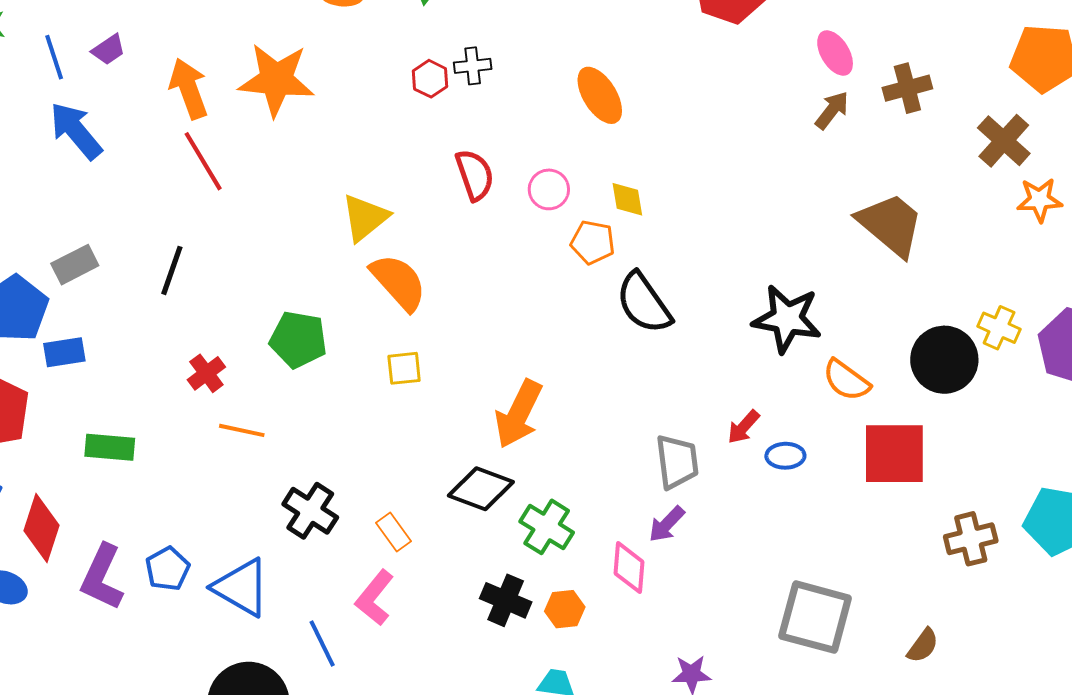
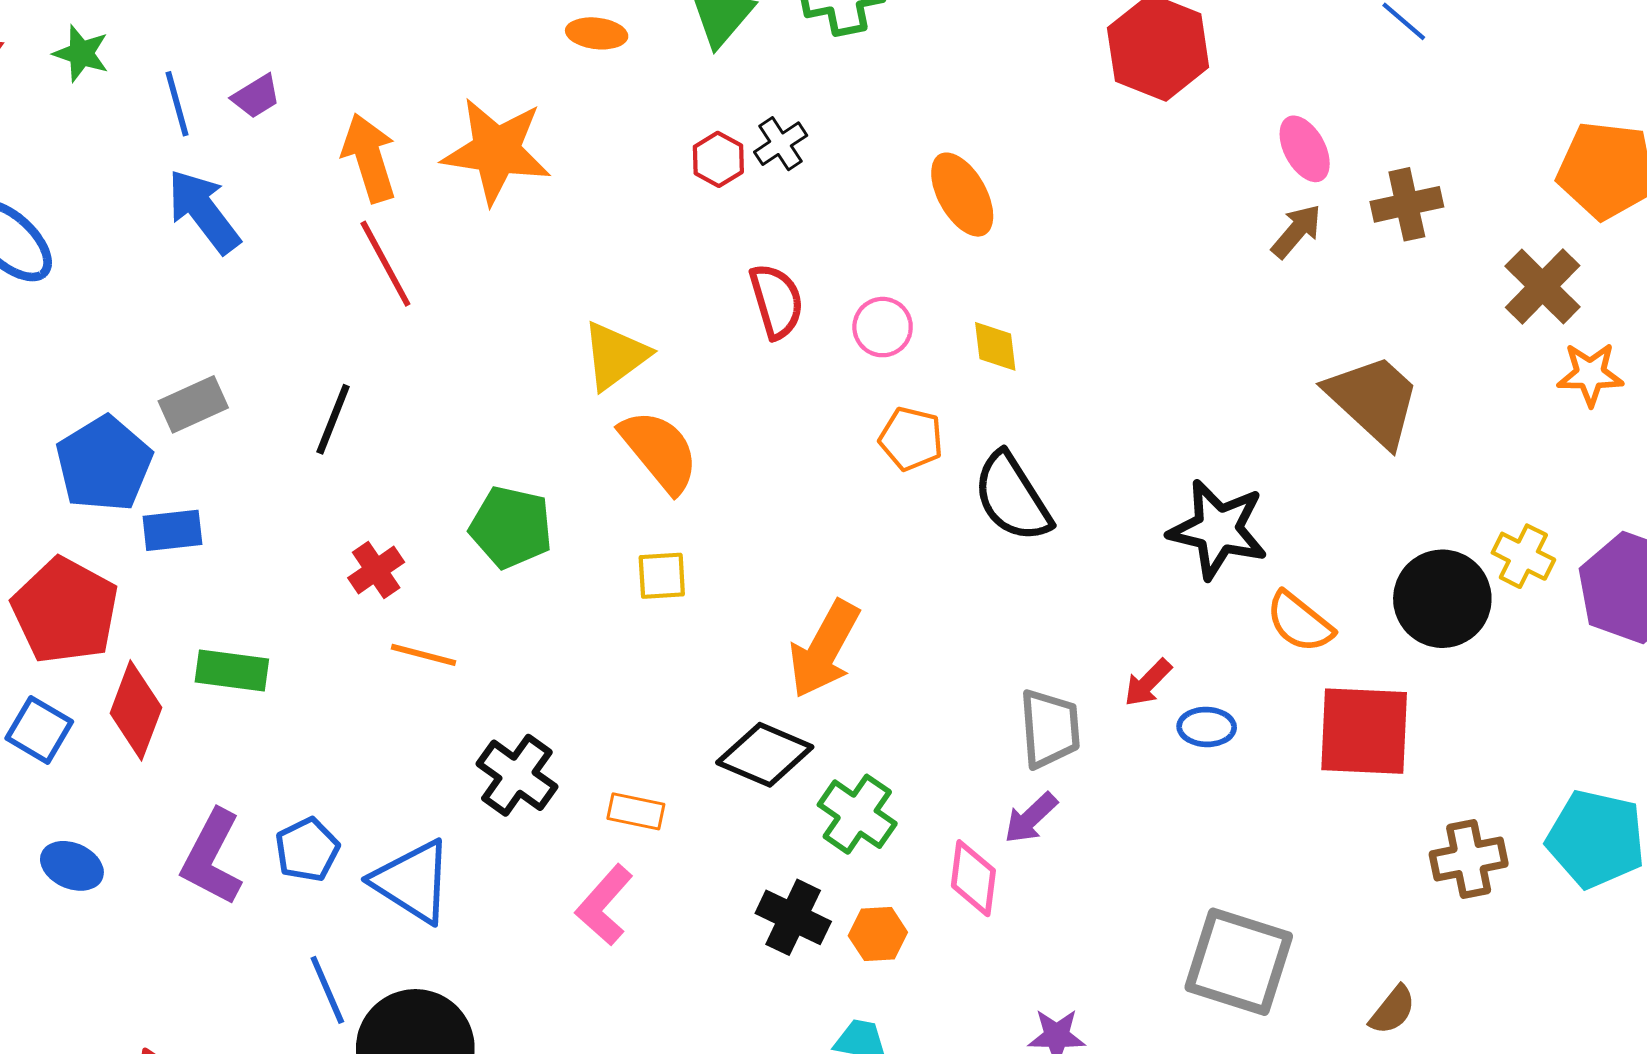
black cross: (473, 66) -> (781, 144), turned -30
orange pentagon: (593, 242) -> (911, 439), moved
red diamond: (42, 528) -> (136, 710), moved
orange rectangle: (394, 532) -> (636, 811), turned -45
blue line: (322, 644) -> (327, 990), moved

